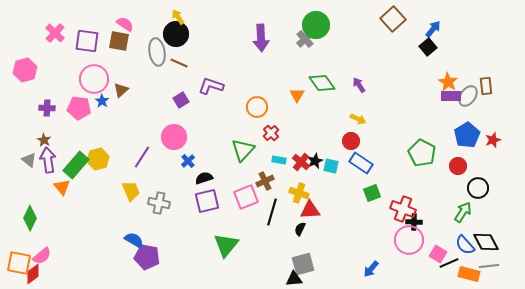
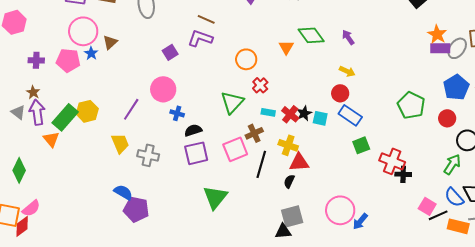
brown line: (179, 63) -> (206, 19), moved
blue cross: (188, 161) -> (177, 113), turned -32
pink circle: (409, 240) -> (340, 210), moved

